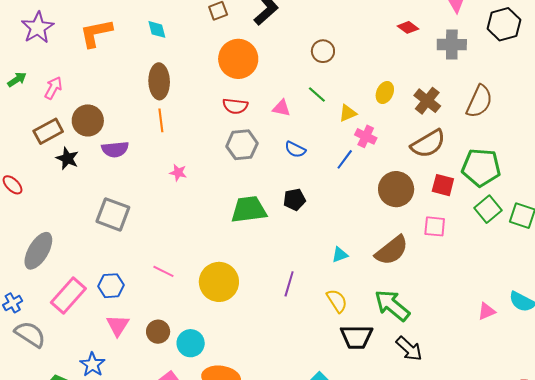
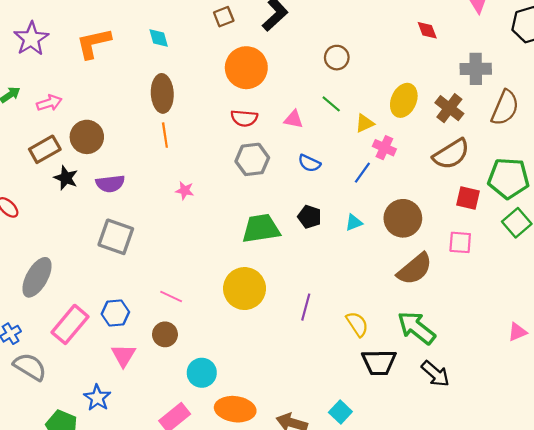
red diamond: (408, 27) -> (427, 30), turned 35
gray cross: (452, 45) -> (476, 69), moved
pink arrow: (53, 88) -> (49, 103), turned 45
yellow ellipse: (385, 93) -> (404, 100), size x1.4
purple semicircle: (115, 149) -> (110, 184), moved
brown circle: (396, 189) -> (403, 218), moved
black pentagon: (294, 200) -> (310, 217), turned 30
cyan triangle: (340, 255) -> (354, 223), moved
yellow circle: (219, 282) -> (245, 289), moved
brown circle: (158, 332) -> (165, 334), moved

